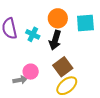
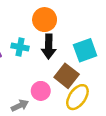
cyan square: (85, 23) -> (85, 50), moved
pink circle: (31, 72) -> (41, 91), moved

